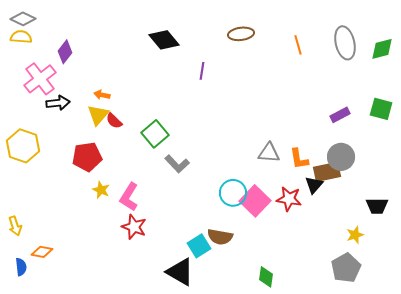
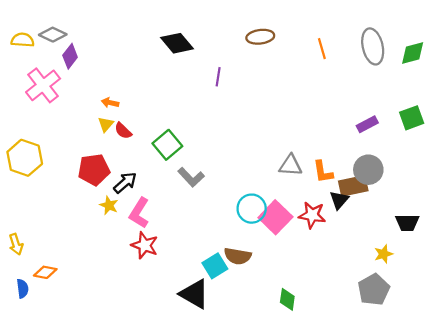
gray diamond: (23, 19) -> (53, 35), moved
black arrow: (58, 103) -> (125, 183), moved, turned -35
green square: (381, 109) -> (412, 118), turned -35
yellow triangle: (98, 115) -> (106, 124), size x0.7

